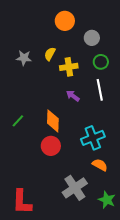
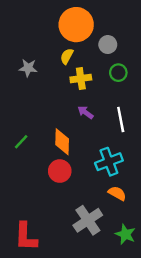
orange circle: (65, 21) -> (76, 25), size x1.5
yellow semicircle: (50, 54) -> (67, 56), moved
white line: (100, 90) -> (121, 119), moved

